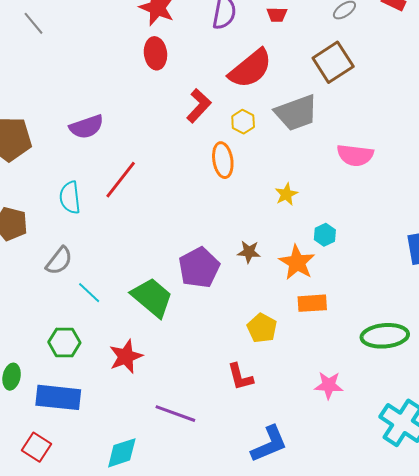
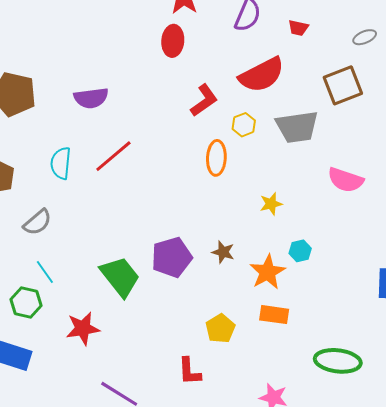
cyan line: (89, 293) -> (45, 272), moved

